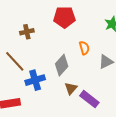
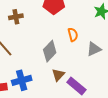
blue cross: (35, 80) -> (22, 80), moved

